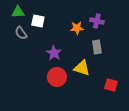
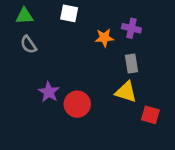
white square: (38, 21) -> (69, 13), moved
purple star: (54, 53) -> (49, 92), moved
yellow triangle: (82, 68) -> (126, 92), moved

